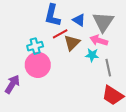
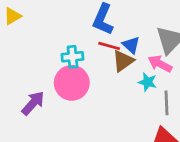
blue triangle: (79, 20) -> (131, 45), moved
red line: (60, 34) -> (109, 46), turned 35

